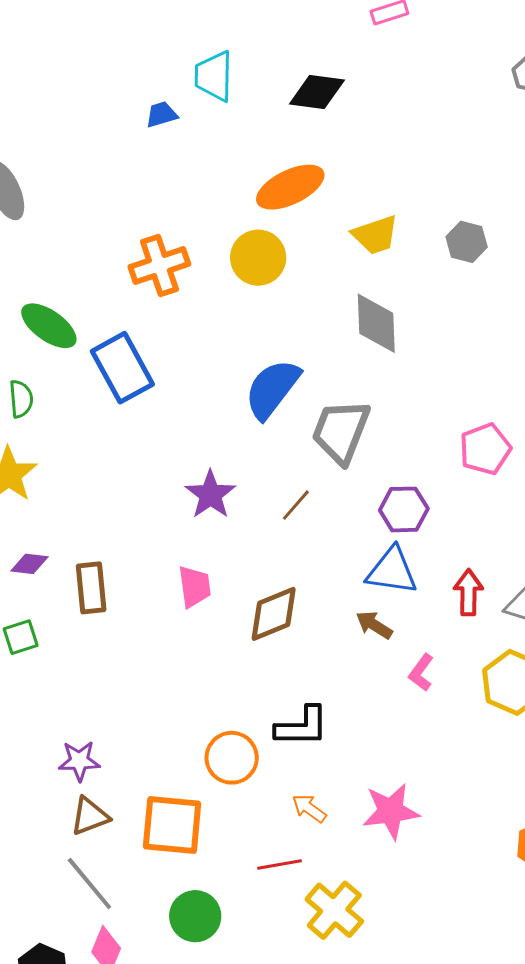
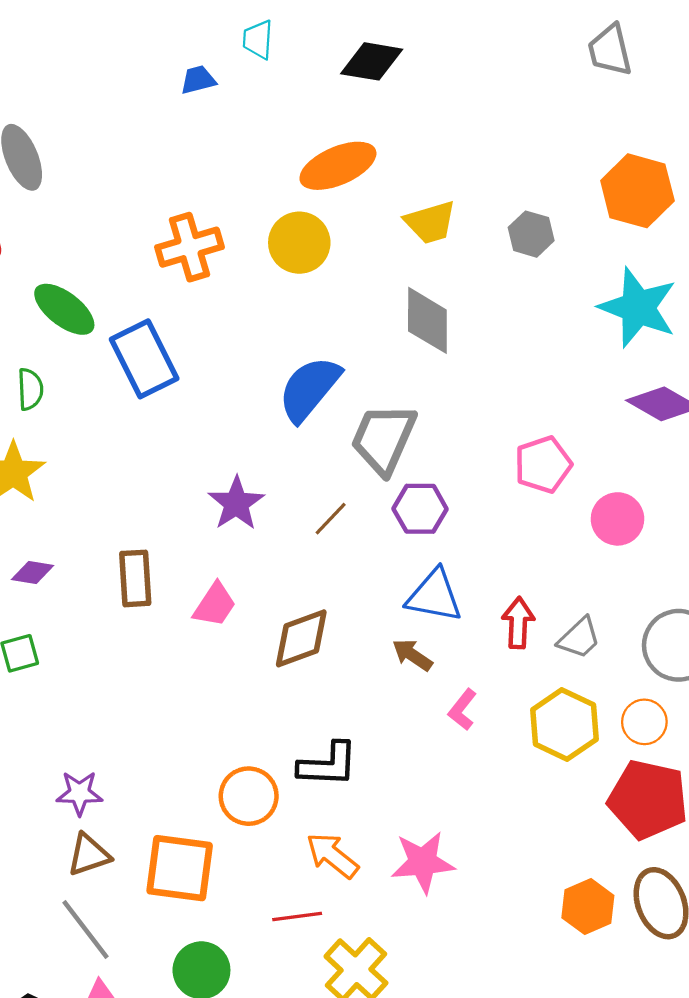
cyan trapezoid: (214, 76) -> (258, 39), size x0.7
purple hexagon: (404, 509) -> (420, 509), moved
pink trapezoid: (194, 587) -> (215, 605), turned 39
brown rectangle: (91, 588) -> (135, 578), moved
orange arrow: (309, 808) -> (332, 855), size x1.4

